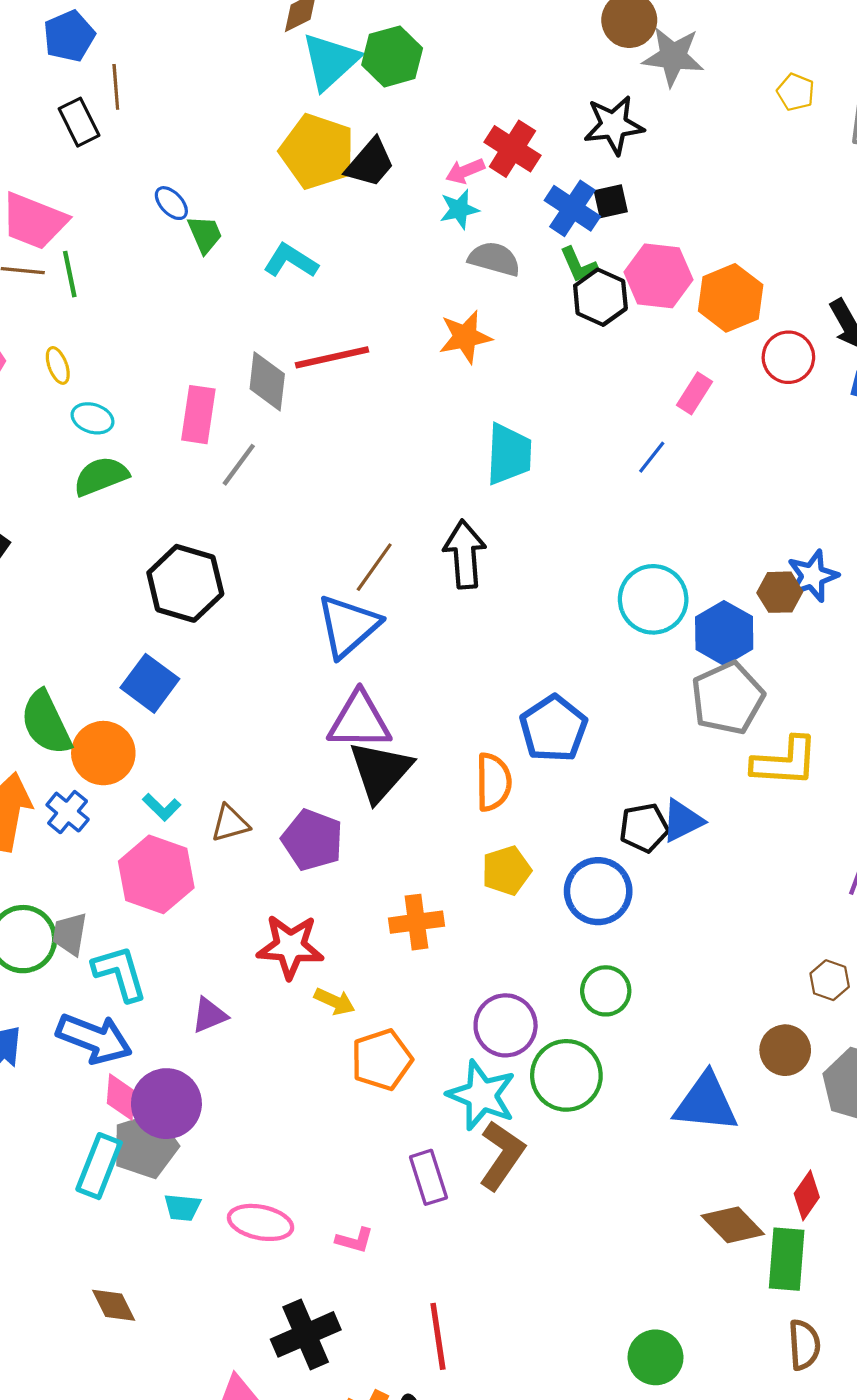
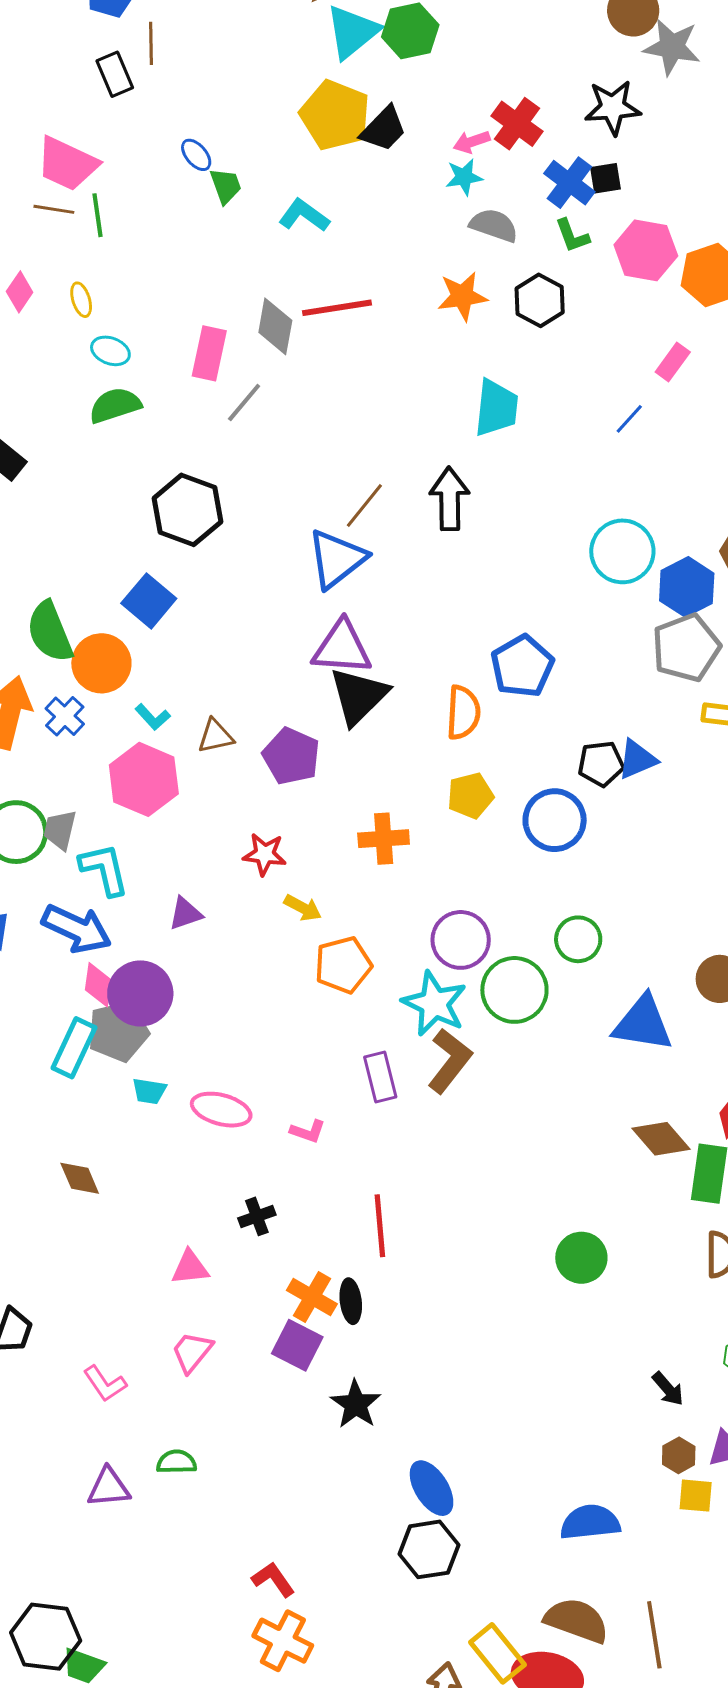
black hexagon: (600, 297) -> (540, 300), moved
red star: (290, 947) -> (265, 854), size x0.7
green circle: (606, 991) -> (578, 939), moved
black cross: (306, 1334) -> (257, 1216), size x0.6

